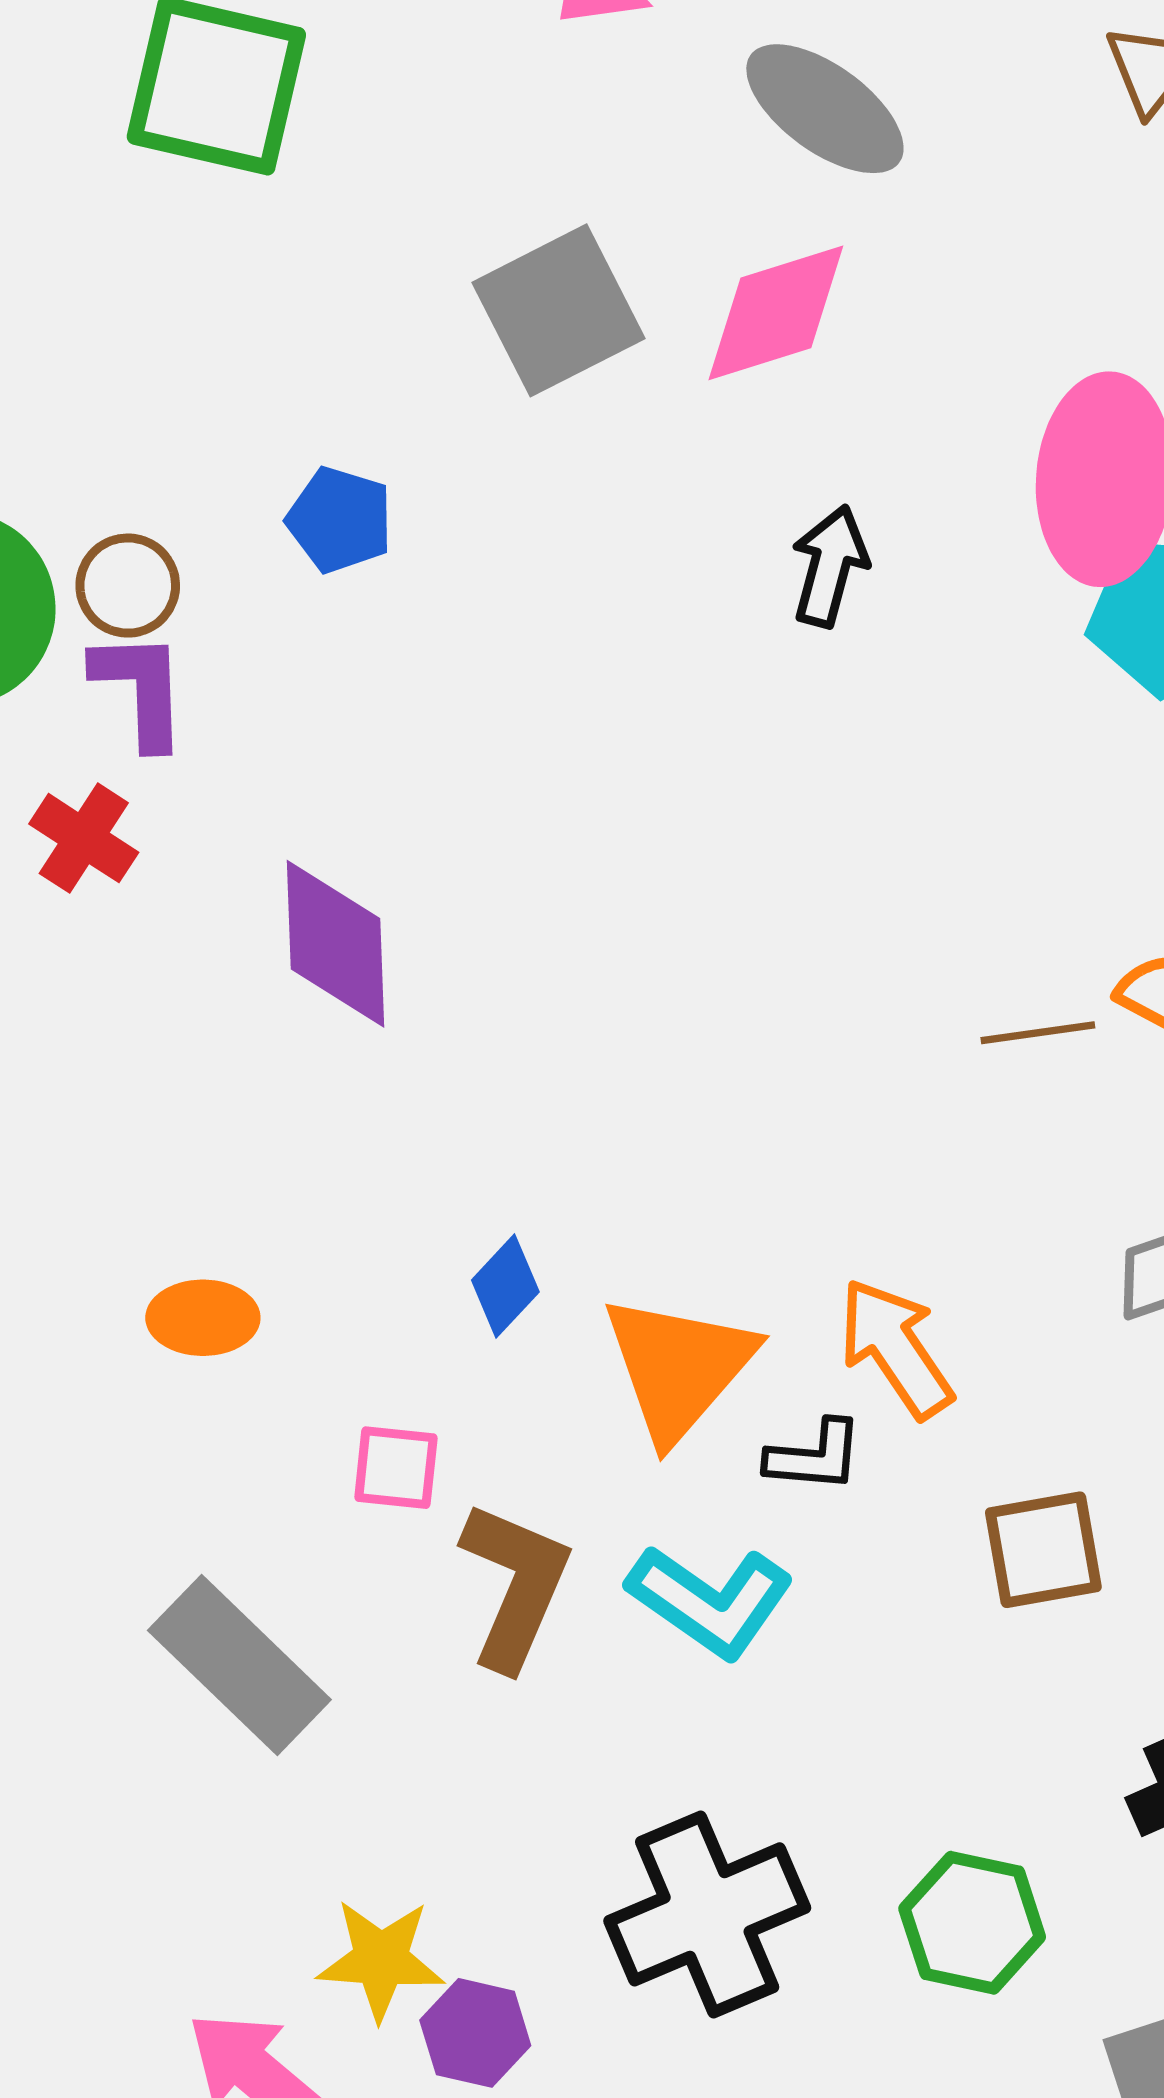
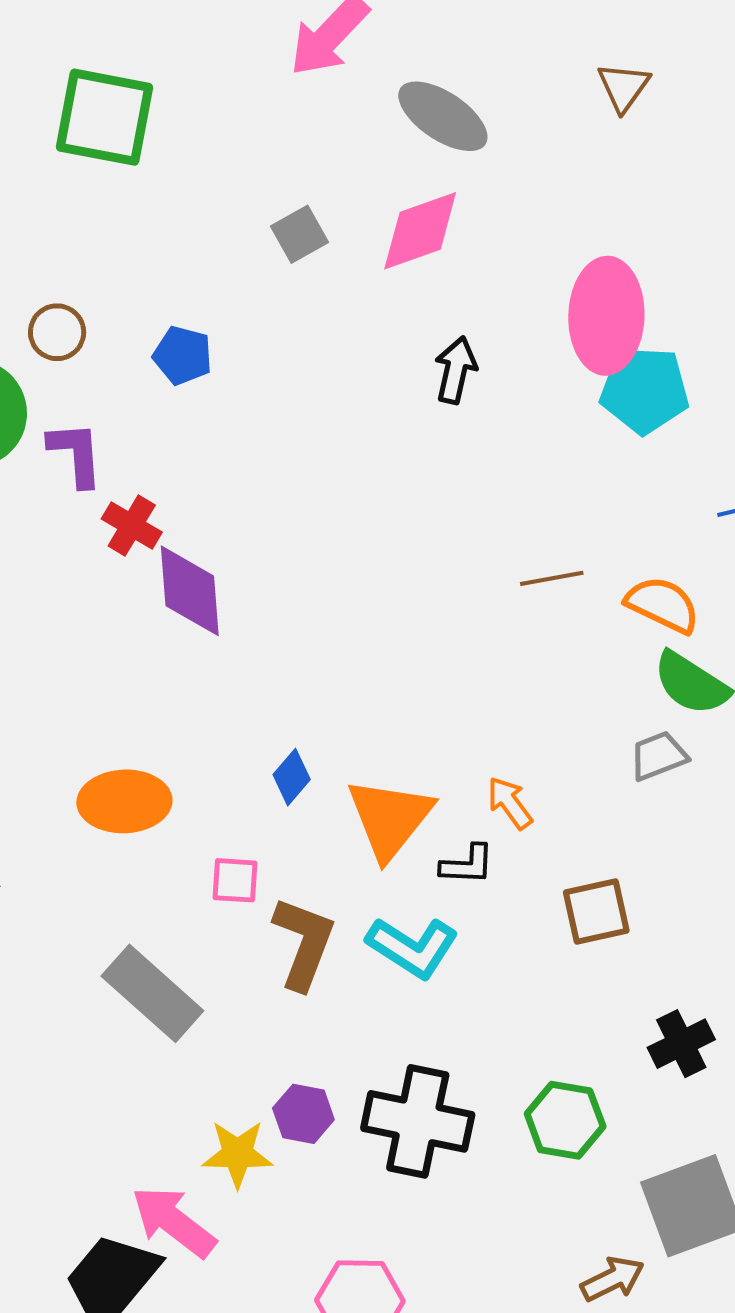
gray square: (558, 310) -> (299, 234), size x0.6
brown circle: (128, 586) -> (57, 332), moved
red cross: (84, 838) -> (132, 525), moved
brown line: (1038, 1033) -> (552, 578), moved
orange ellipse: (203, 1318) -> (124, 801), size x1.5
orange arrow: (896, 1348) -> (510, 803), size x0.7
black cross: (707, 1914) -> (418, 1121), turned 37
purple hexagon: (475, 2033) -> (303, 1114), moved

